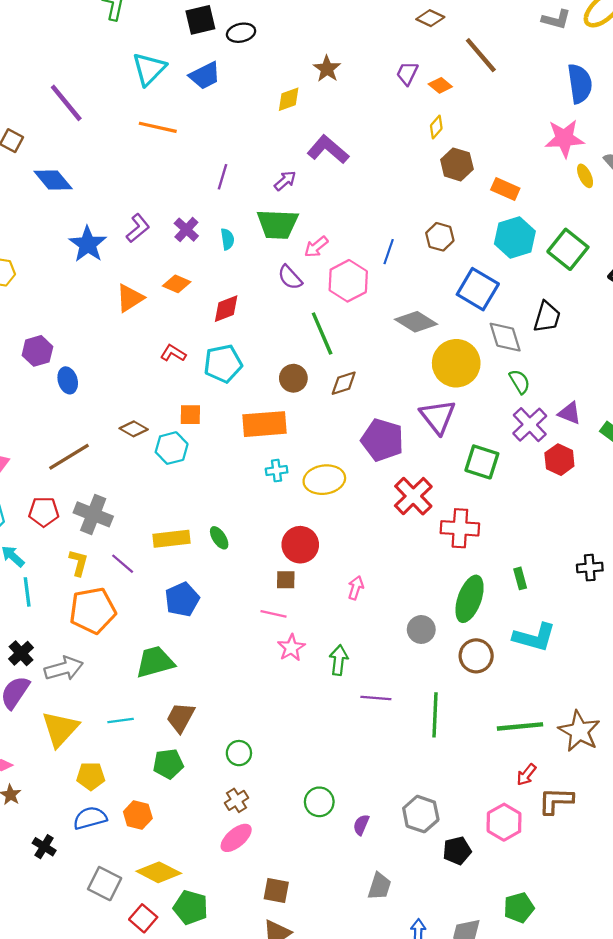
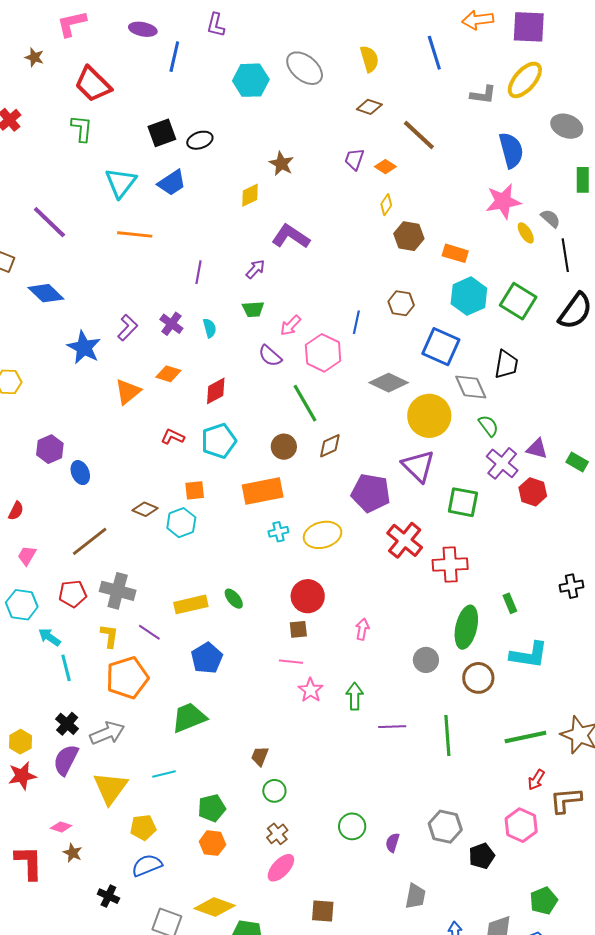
green trapezoid: (278, 224) -> (253, 309), size x0.6
brown trapezoid: (181, 718) -> (260, 756), moved, size x0.7
orange hexagon: (138, 815) -> (212, 843), moved

